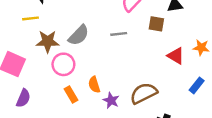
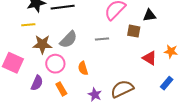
orange semicircle: (94, 85) -> (83, 68), moved
purple semicircle: (23, 98) -> (37, 83), moved

